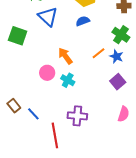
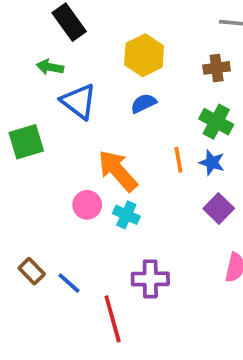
green square: (18, 36) -> (26, 142), turned -30
orange line: (99, 53) -> (178, 160), turned -56
orange arrow: (65, 56) -> (118, 171), size x1.4

